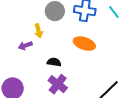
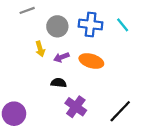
purple arrow: (25, 46) -> (61, 57), moved
purple cross: (58, 84) -> (76, 107), moved

